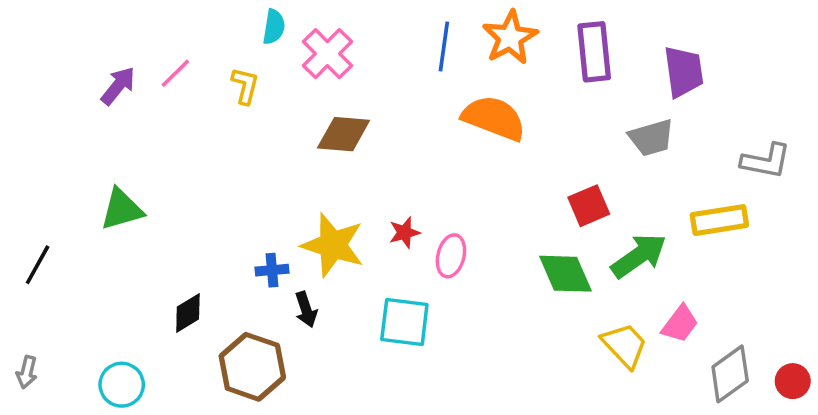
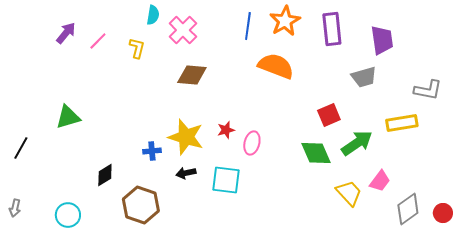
purple arrow: (118, 86) -> (66, 33), moved
black arrow: (306, 310) -> (186, 173), moved, turned 96

